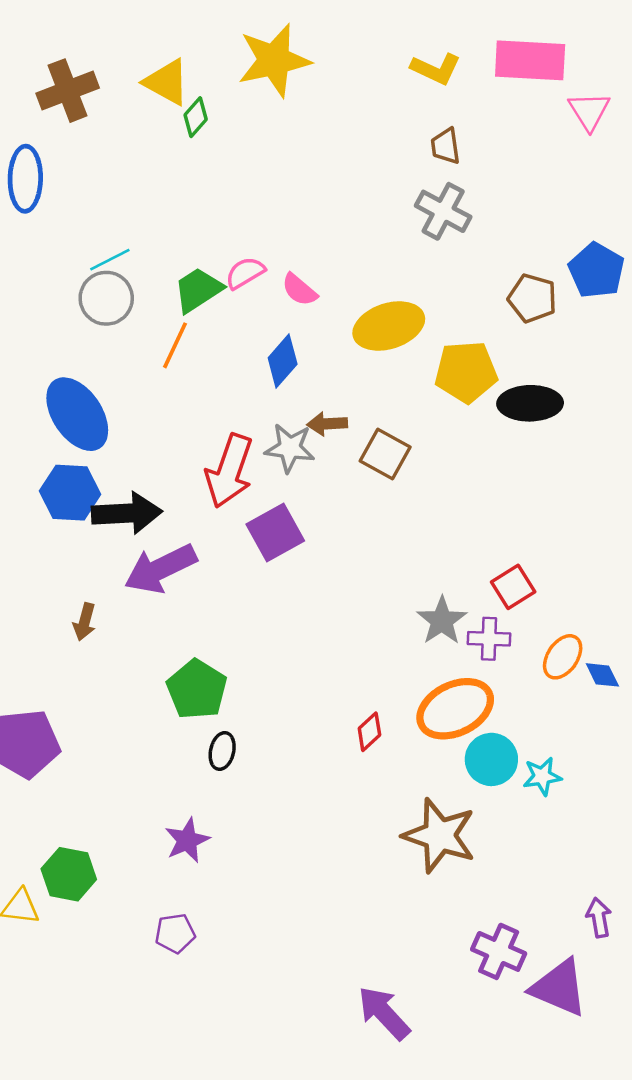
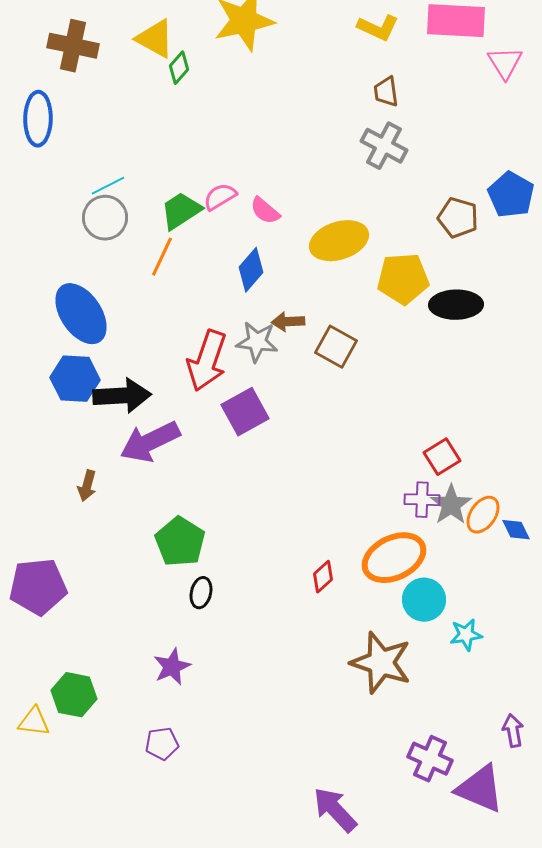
brown cross: (68, 91) -> (73, 46), turned 33
gray star: (442, 621) -> (451, 505), moved
cyan star: (542, 776) -> (466, 635), moved

